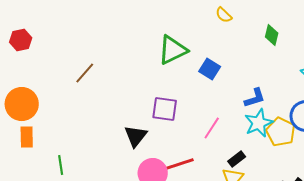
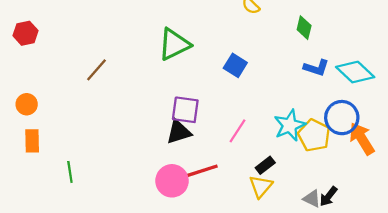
green triangle: (173, 50) -> (174, 44), moved
blue L-shape: (255, 98) -> (316, 68), moved, turned 35
orange circle: (22, 104) -> (27, 104), size x0.6
black triangle: (136, 136) -> (179, 132), moved, turned 35

